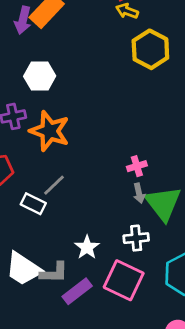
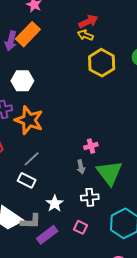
gray arrow: (139, 193) -> (81, 167), moved
white rectangle: (33, 204) -> (27, 180), moved
pink square: (124, 280) -> (81, 227), size x0.5

